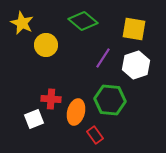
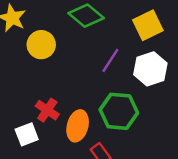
yellow square: (134, 29) -> (148, 25), turned -35
red cross: (51, 99) -> (47, 110), turned 30

